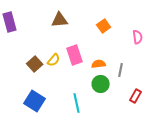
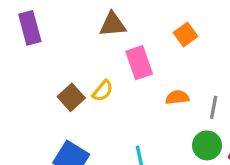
pink rectangle: (75, 55) -> (139, 63), moved
green circle: (101, 84) -> (207, 145), moved

